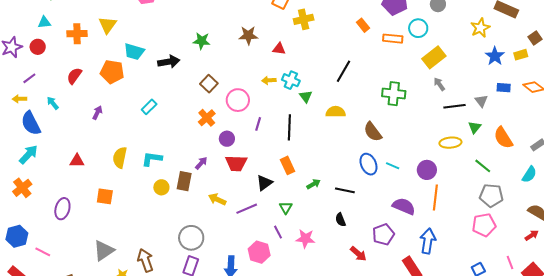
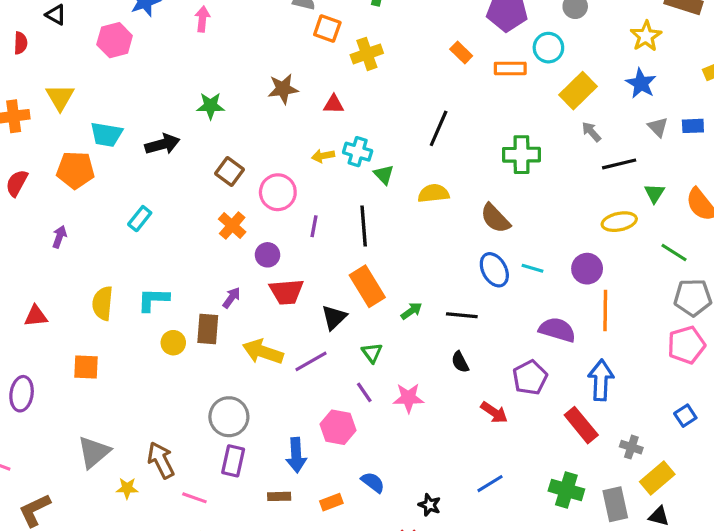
blue star: (495, 56) -> (641, 83), moved
gray triangle: (481, 101) -> (658, 127), moved
orange rectangle: (287, 165) -> (367, 286), size x1.4
yellow arrow: (217, 199) -> (263, 352), size x1.4

